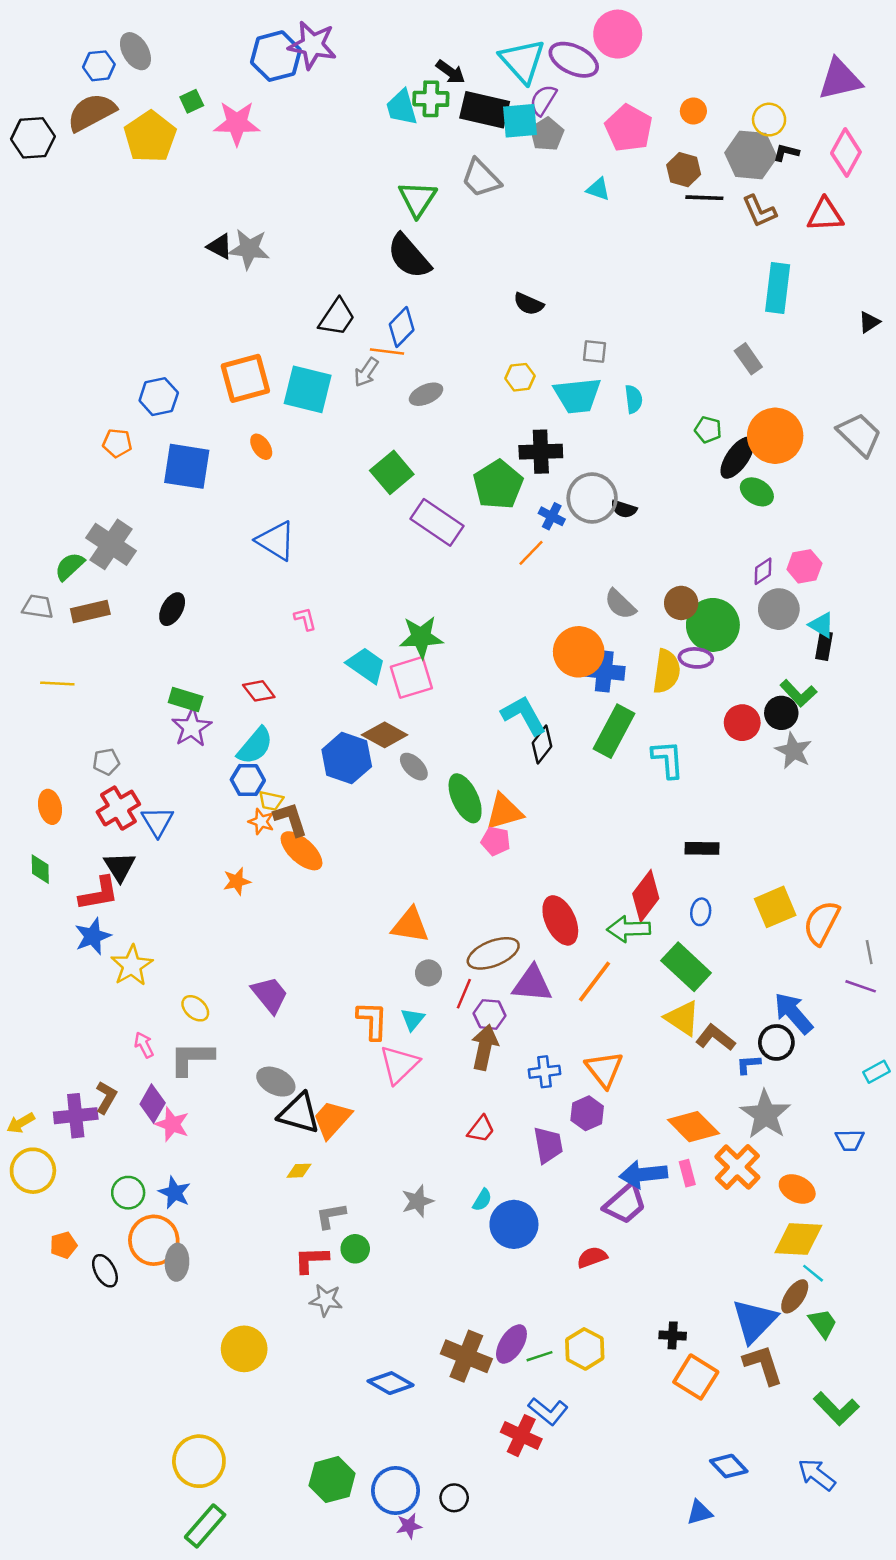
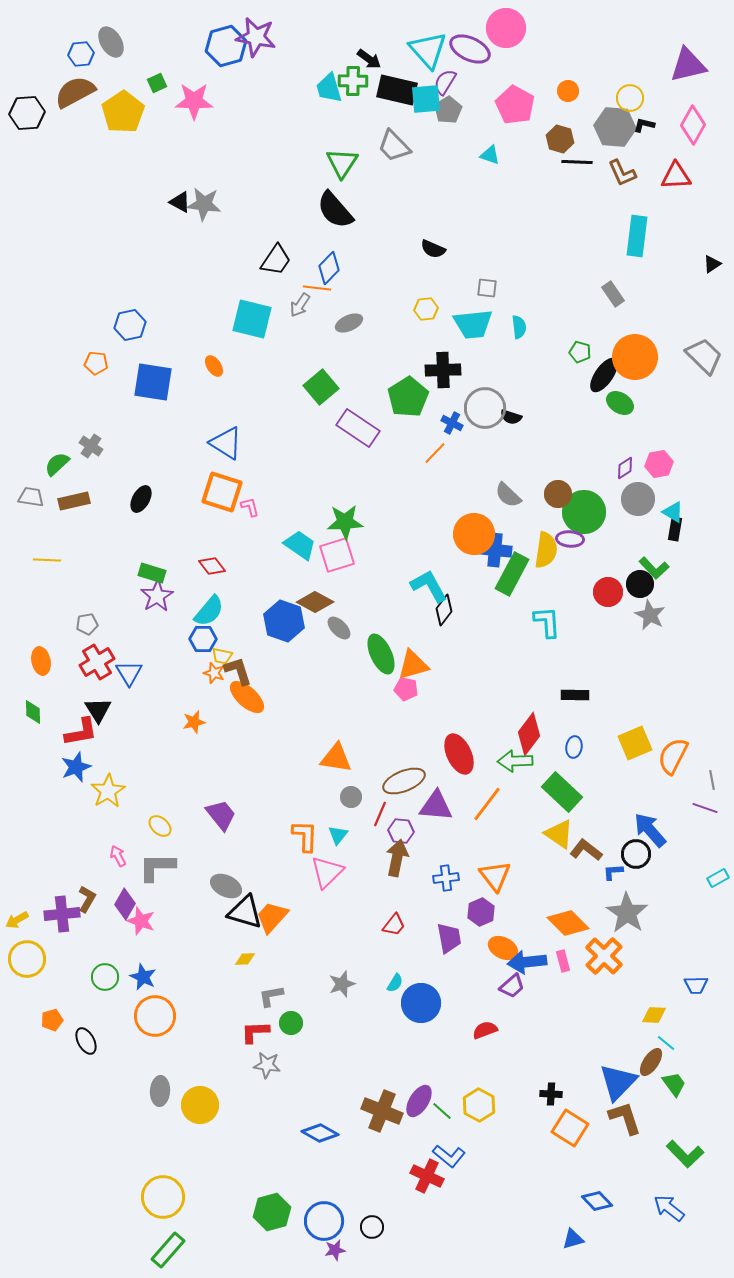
orange square: (245, 378) -> (222, 492), moved, turned 33
gray cross: (111, 544) -> (91, 446), size x0.6
green rectangle: (614, 731) -> (512, 574), moved
blue trapezoid: (850, 1140) -> (696, 985), moved
orange ellipse: (797, 1189) -> (503, 948), moved
purple trapezoid: (625, 1204) -> (512, 986), size x0.7
yellow diamond: (798, 1239) -> (654, 1015), size x0.6
orange circle: (154, 1240) -> (155, 1016), moved
gray ellipse: (177, 1262) -> (160, 1091), moved
green line: (540, 1356) -> (442, 1111), turned 60

